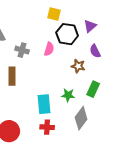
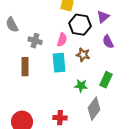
brown star: (78, 66) -> (83, 55), moved
cyan rectangle: (44, 104) -> (59, 63), moved

